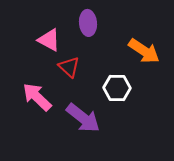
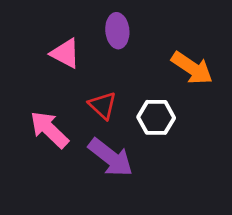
red triangle: (69, 67) -> (103, 105), moved

